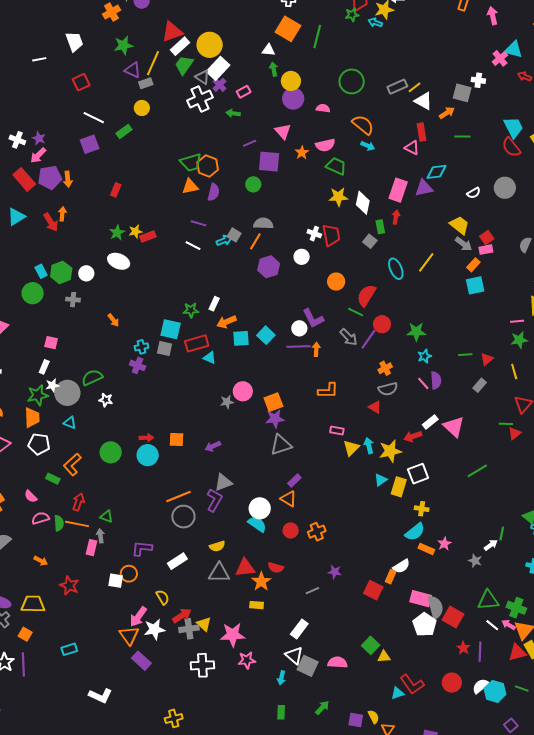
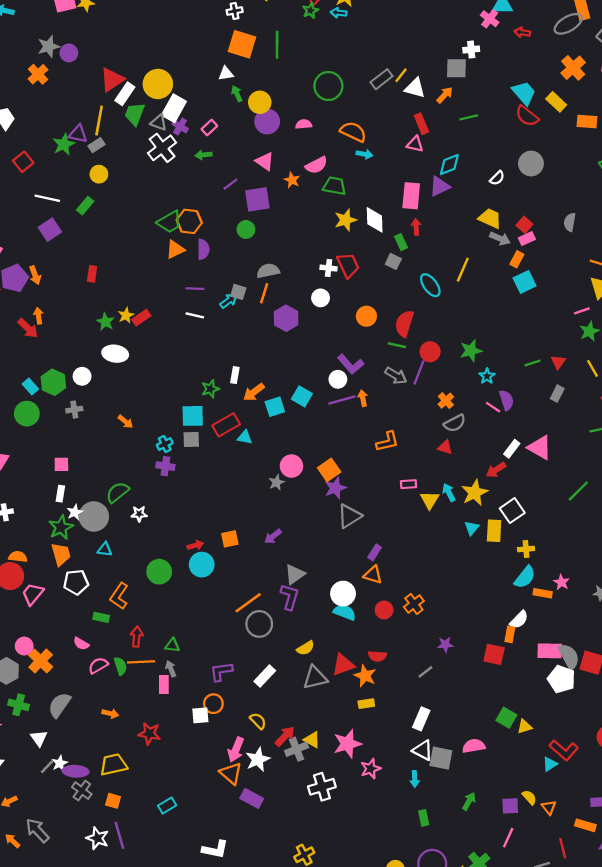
green star: (123, 45) -> (64, 144), moved

